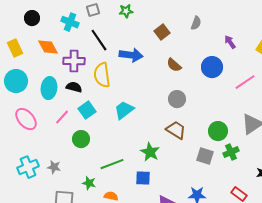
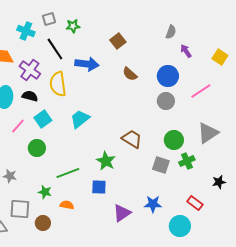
green star: (126, 11) -> (73, 26), moved
gray semicircle: (196, 23) -> (171, 32), moved
purple cross: (74, 61) -> (30, 70), turned 35
gray circle: (177, 99) -> (166, 101), moved

